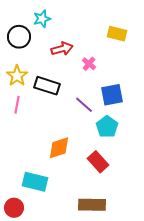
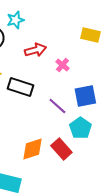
red rectangle: (98, 162) -> (61, 149), moved

